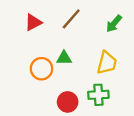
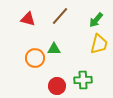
red triangle: (33, 22) -> (28, 19), turned 42
yellow trapezoid: (107, 63) -> (99, 44), moved

